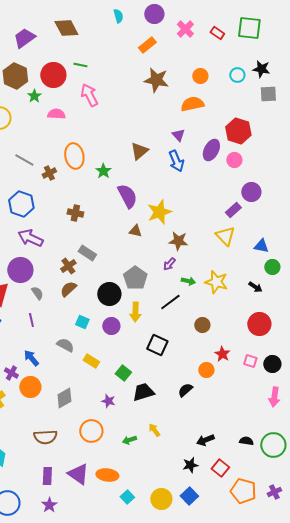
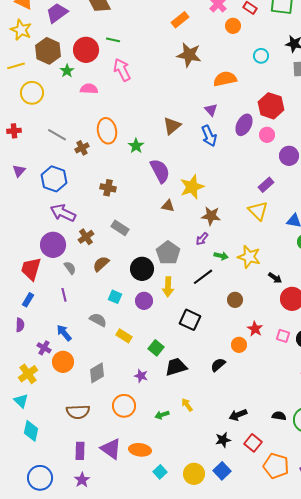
cyan circle: (237, 75) -> (261, 56), moved
orange circle: (200, 76) -> (233, 26), moved
purple circle: (251, 192) -> (289, 156), moved
brown cross: (68, 266) -> (86, 237), moved
black arrow: (255, 287) -> (275, 278), moved

